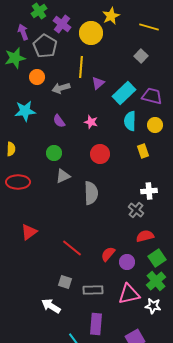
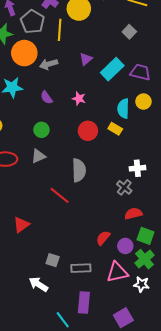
yellow line: (81, 67) -> (60, 30), moved
orange circle: (37, 77) -> (24, 53), size x1.6
cyan semicircle: (130, 121) -> (123, 109), moved
yellow rectangle: (143, 151) -> (115, 129), moved, turned -40
gray triangle: (63, 176) -> (38, 156), moved
red triangle: (29, 232) -> (21, 225), moved
red line: (72, 248) -> (60, 195), moved
red semicircle: (108, 254) -> (103, 238), moved
green square: (157, 258) -> (145, 236), turned -36
purple circle: (127, 262) -> (125, 246), moved

